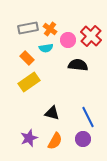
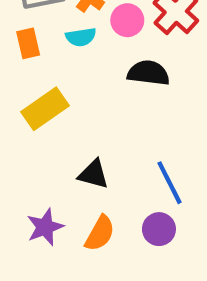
orange rectangle: (27, 58) -> (28, 43), moved, turned 32

